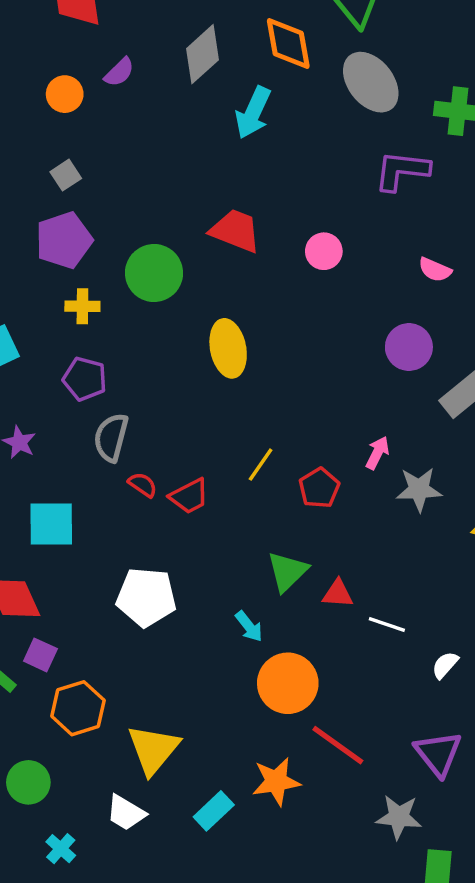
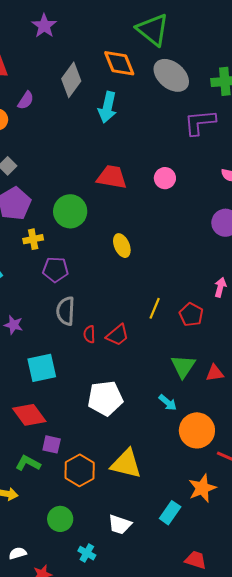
yellow ellipse: (228, 348) -> (122, 246), size x0.7
purple pentagon: (85, 379) -> (55, 270), moved
red semicircle: (143, 485) -> (89, 334), turned -114
yellow triangle: (153, 749) -> (126, 464), moved, turned -44

